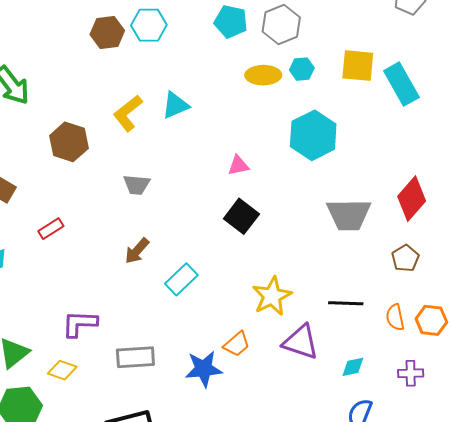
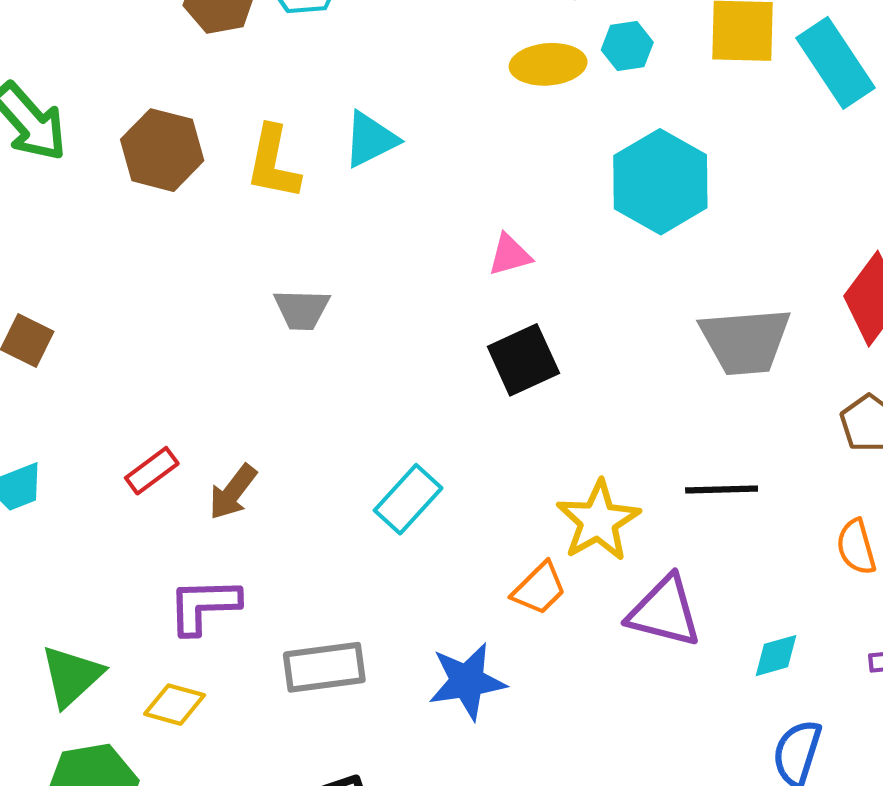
yellow L-shape: (128, 113) -> (273, 163), turned -36
brown hexagon: (69, 142) -> (162, 150), moved
black square: (241, 216) -> (523, 360), turned 32
red rectangle: (51, 229) -> (152, 471), moved
brown arrow: (137, 251) -> (233, 492), moved
black line: (346, 303) -> (722, 490), moved
orange trapezoid: (237, 344) -> (539, 589), moved

